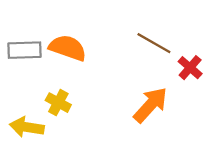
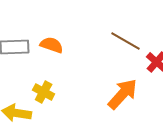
orange semicircle: (68, 48) -> (52, 45), size x0.7

